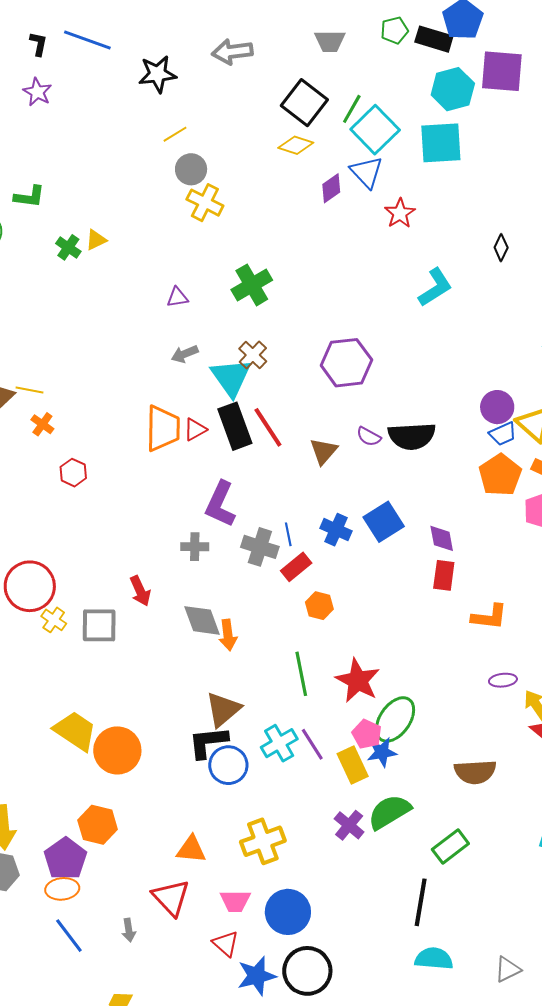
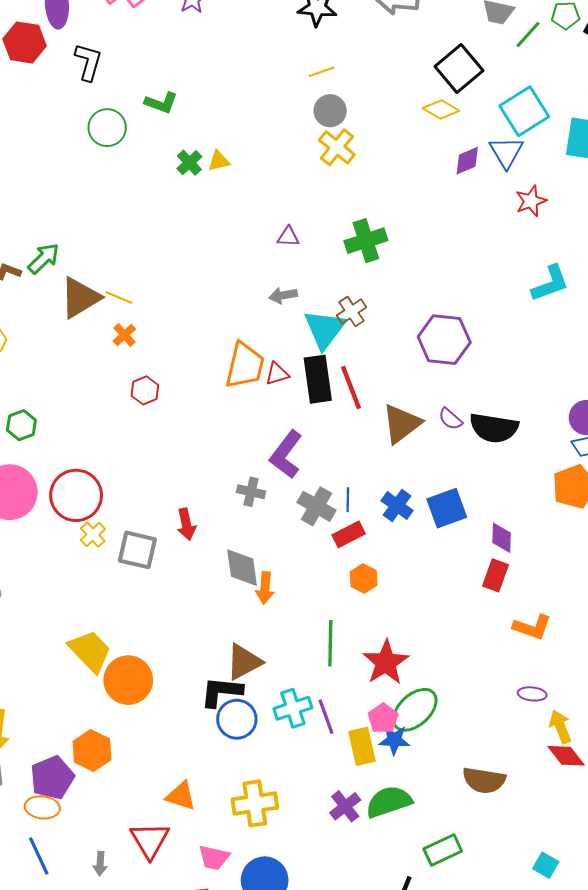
green line: (352, 109) -> (528, 35), moved
brown triangle: (323, 451) -> (402, 424), size x1.4

